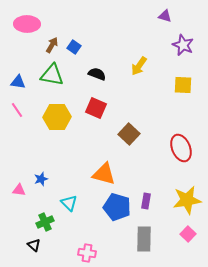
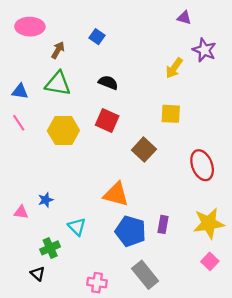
blue square: (74, 47) -> (97, 37), moved
yellow arrow: (139, 66) -> (174, 68), moved
yellow square: (183, 85) -> (171, 114), moved
gray rectangle: (144, 239) -> (145, 275), moved, turned -40

